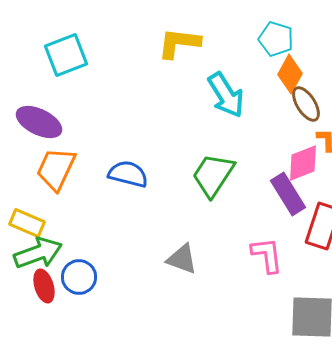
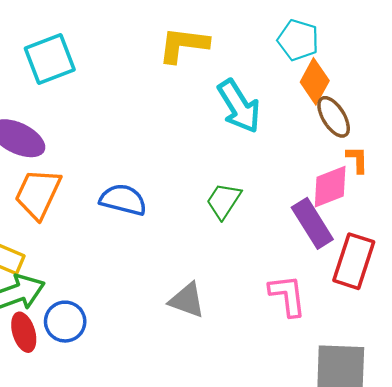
green trapezoid: (213, 175) -> (224, 201), size x0.7

